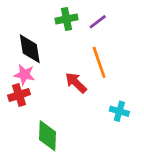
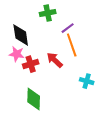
purple line: (98, 22) -> (68, 28), moved
red cross: (19, 95) -> (31, 64), moved

